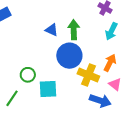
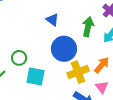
green arrow: (74, 30) -> (88, 27), moved
yellow cross: (88, 75) -> (78, 72), turned 35

